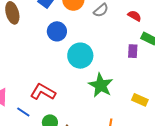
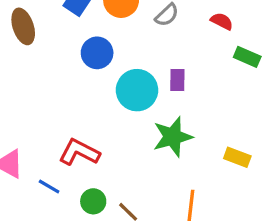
purple rectangle: (133, 51) -> (177, 80), moved
green star: (101, 85) -> (173, 137), turned 30

